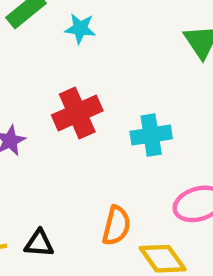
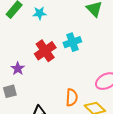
cyan cross: (151, 135) -> (72, 42), moved

